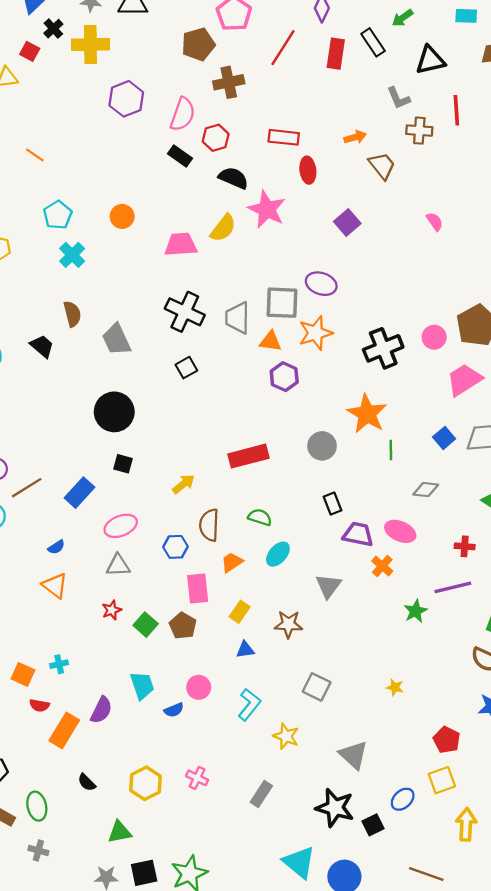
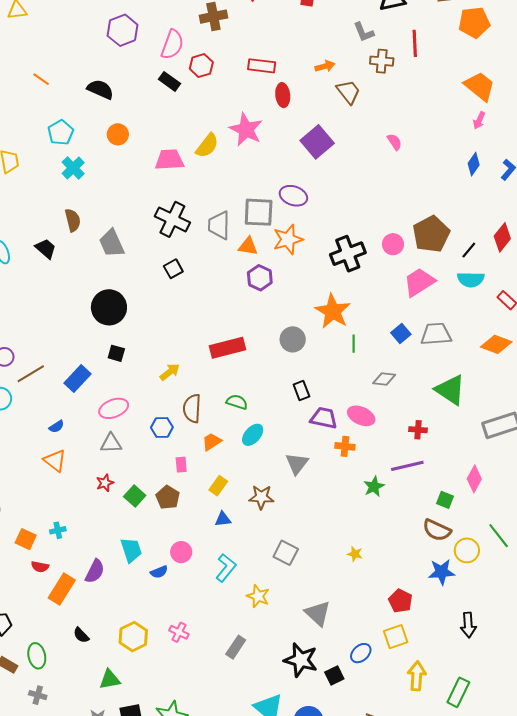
black semicircle: (233, 178) -> (100, 89), moved
purple square: (347, 223) -> (317, 142), size x1.4
orange cross: (382, 566) -> (345, 446), turned -36
pink rectangle: (198, 589) -> (181, 465), size x0.6

